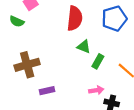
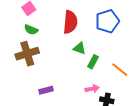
green semicircle: (17, 21) -> (31, 30), moved
brown cross: (27, 65) -> (27, 54), moved

